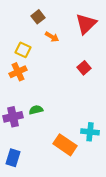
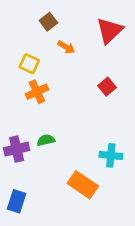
orange cross: (18, 72) -> (37, 92), moved
cyan cross: (90, 132) -> (111, 155), moved

